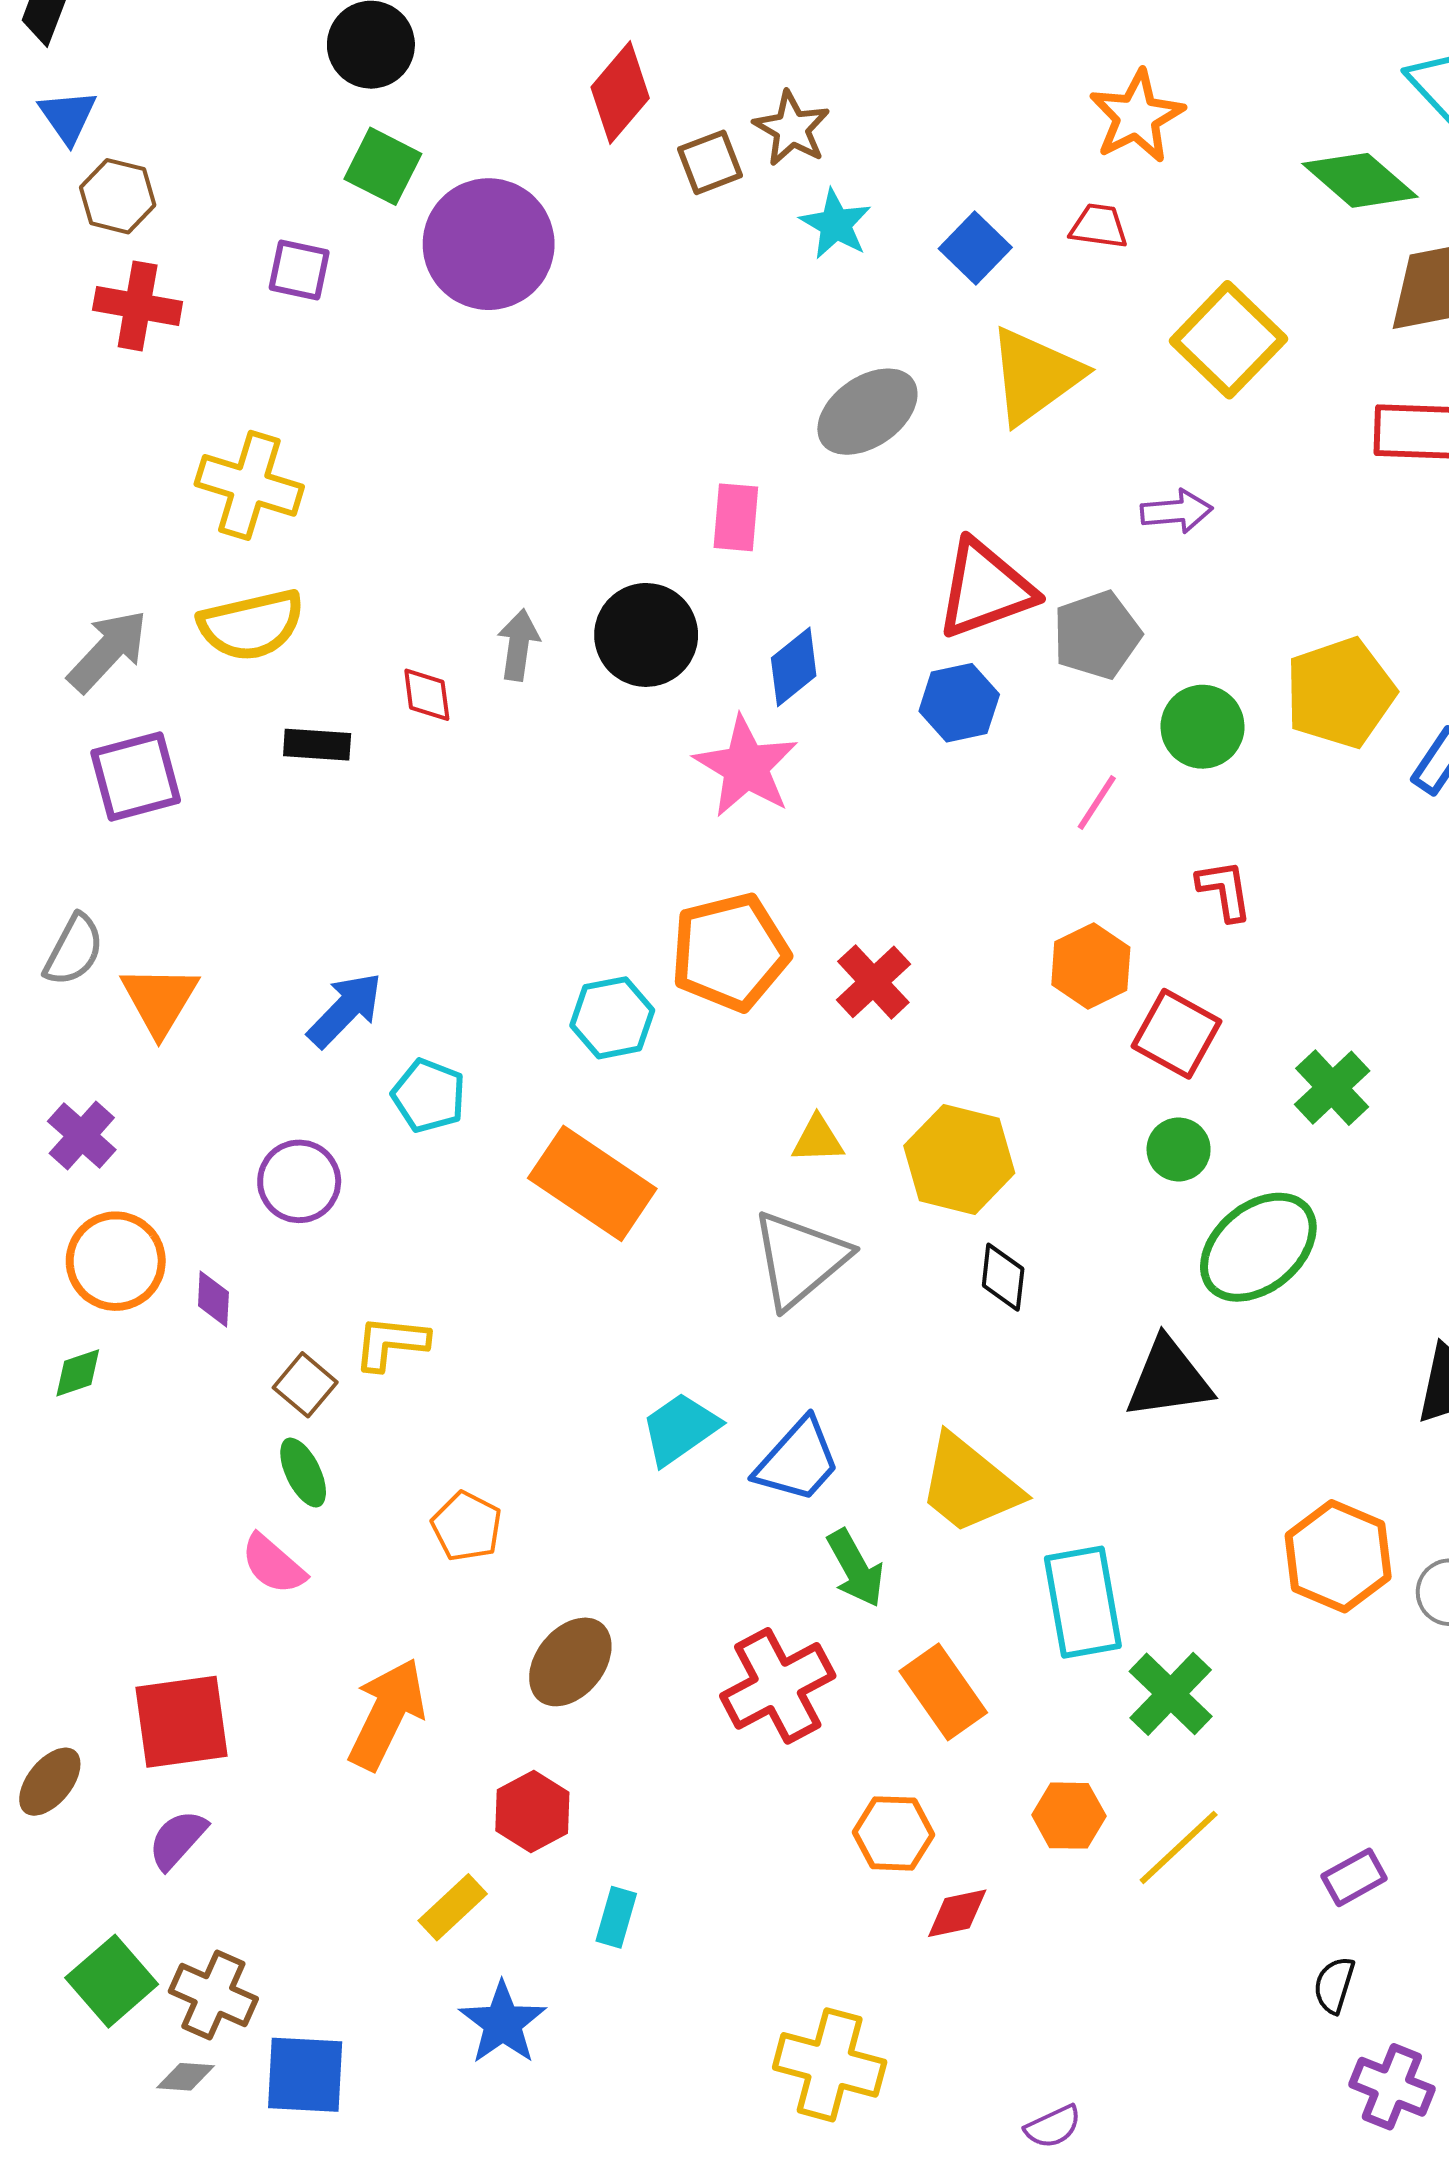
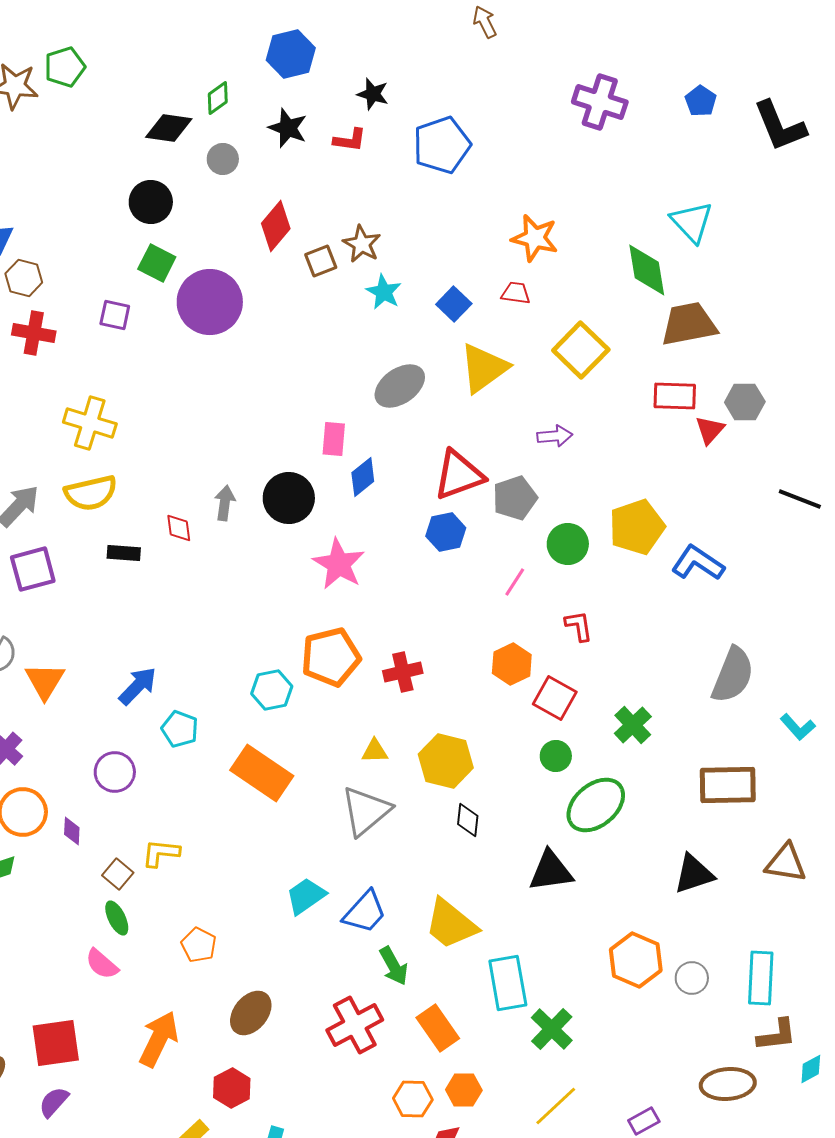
orange star: (1137, 116) -> (535, 238), turned -30
green diamond: (1360, 180) -> (647, 270), turned 40
blue diamond: (794, 667) -> (363, 477), moved
red cross: (873, 982) -> (403, 672), turned 30
orange hexagon: (1069, 1816) -> (464, 1090), moved

